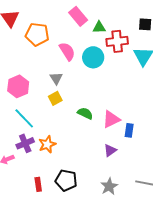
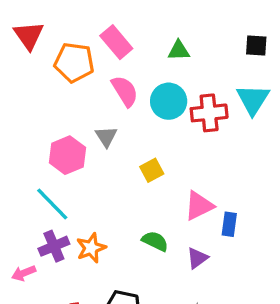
pink rectangle: (78, 16) -> (116, 42), moved
red cross: (117, 41) -> (209, 113), moved
pink hexagon: (18, 86) -> (67, 155), moved
yellow square: (55, 98) -> (152, 170), moved
green semicircle: (85, 113) -> (155, 241), moved

